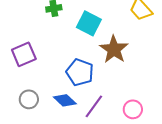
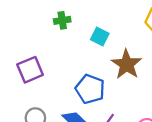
cyan square: (89, 23) -> (100, 36), size x0.7

